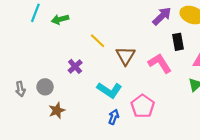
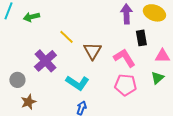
purple arrow: (162, 16) -> (126, 14), turned -48
purple cross: (75, 66) -> (45, 61), size x1.6
pink pentagon: (143, 106) -> (125, 85), moved, turned -30

